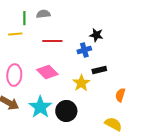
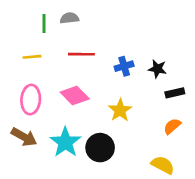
yellow line: (15, 34) -> (32, 57), moved
black star: (96, 35) -> (157, 69), moved
black rectangle: (99, 70) -> (175, 93), moved
orange semicircle: (120, 95) -> (172, 126), turned 32

